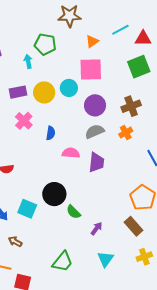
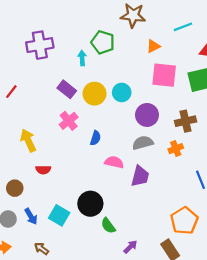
cyan line: (120, 30) -> (183, 27), moved
pink square: (91, 70) -> (164, 75), moved
purple rectangle: (18, 92) -> (67, 89), turned 42

